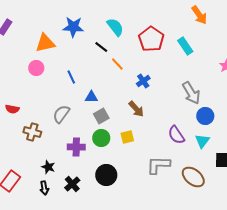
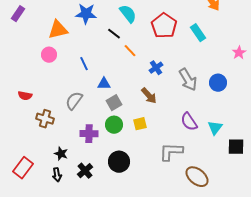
gray arrow: (191, 93) -> (188, 80), moved
blue circle: (205, 116) -> (218, 83), moved
brown ellipse: (193, 177) -> (197, 177), moved

